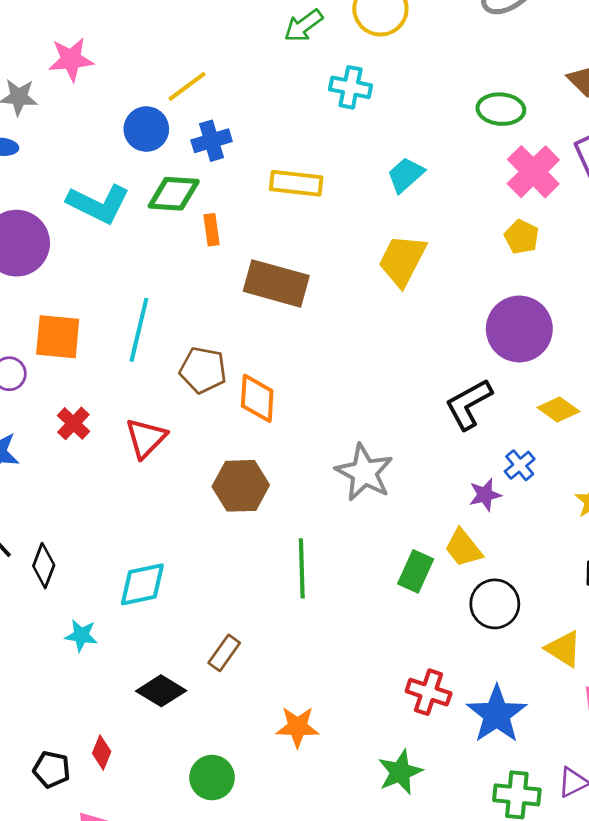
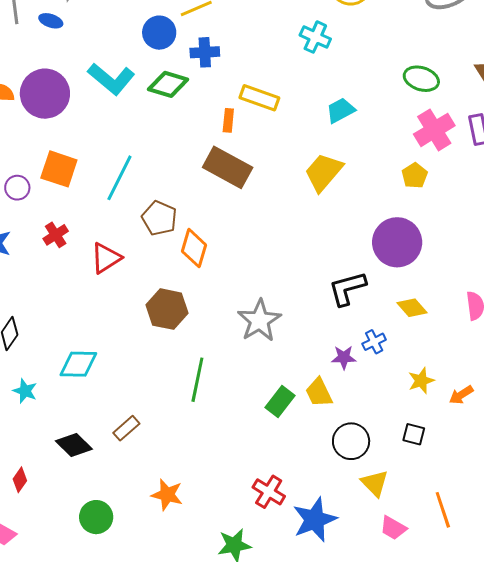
orange rectangle: (211, 230) -> (228, 120), moved
black circle: (495, 604) -> (351, 441), moved

